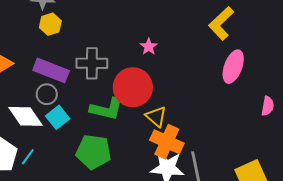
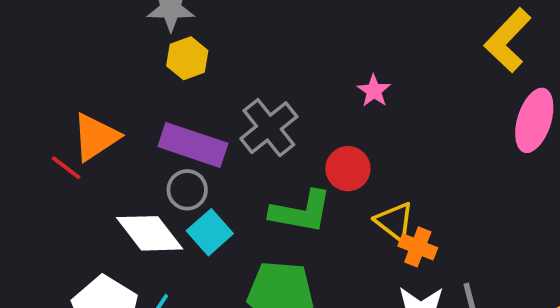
gray cross: (92, 63) -> (269, 128), turned -36
red circle: (133, 87) -> (348, 169), size x0.6
orange cross: (167, 142) -> (418, 247), moved, size x0.6

